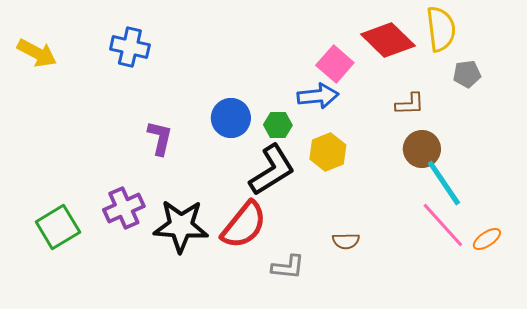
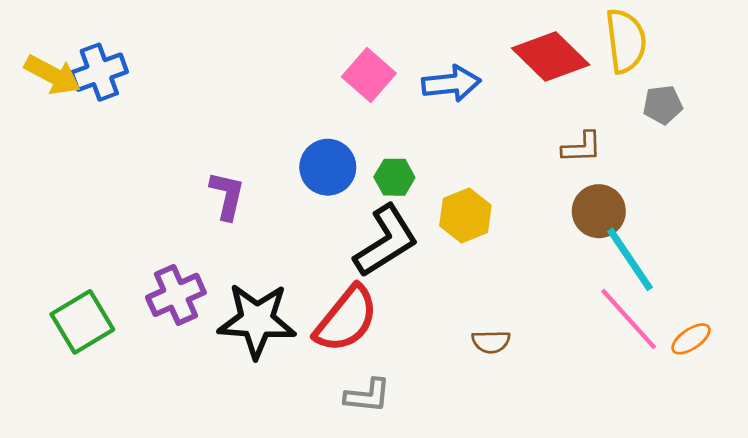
blue cross: (130, 47) -> (99, 72), moved, turned -33
pink square: (335, 64) -> (369, 75), moved
blue arrow: (318, 96) -> (451, 83), moved
gray L-shape: (288, 267) -> (368, 396), moved

